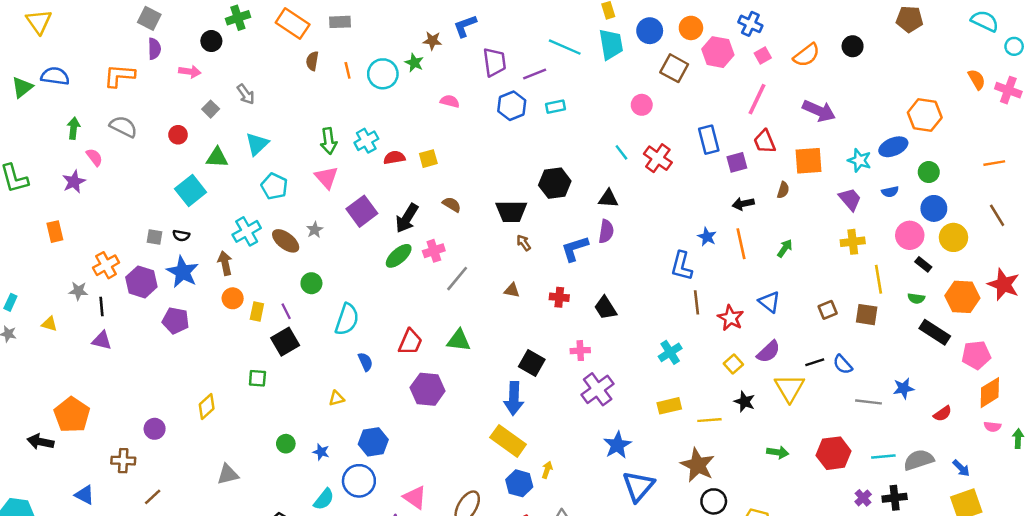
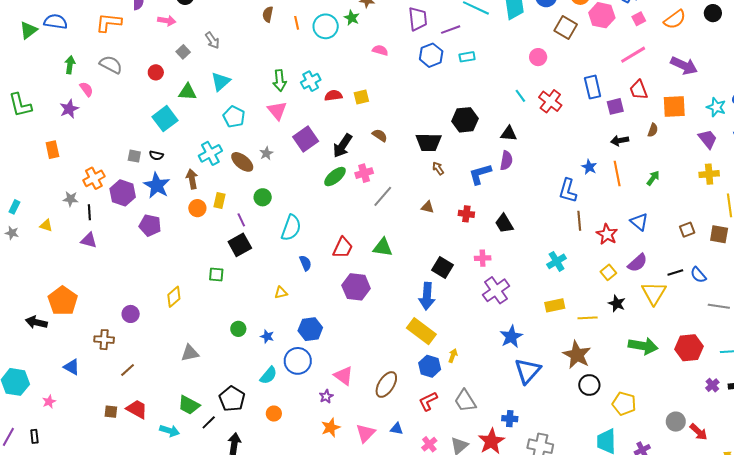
pink line: (757, 99) -> (633, 55), turned 32
yellow rectangle: (257, 312) -> (220, 201), moved
green arrow: (778, 452) -> (643, 346), size x1.6

